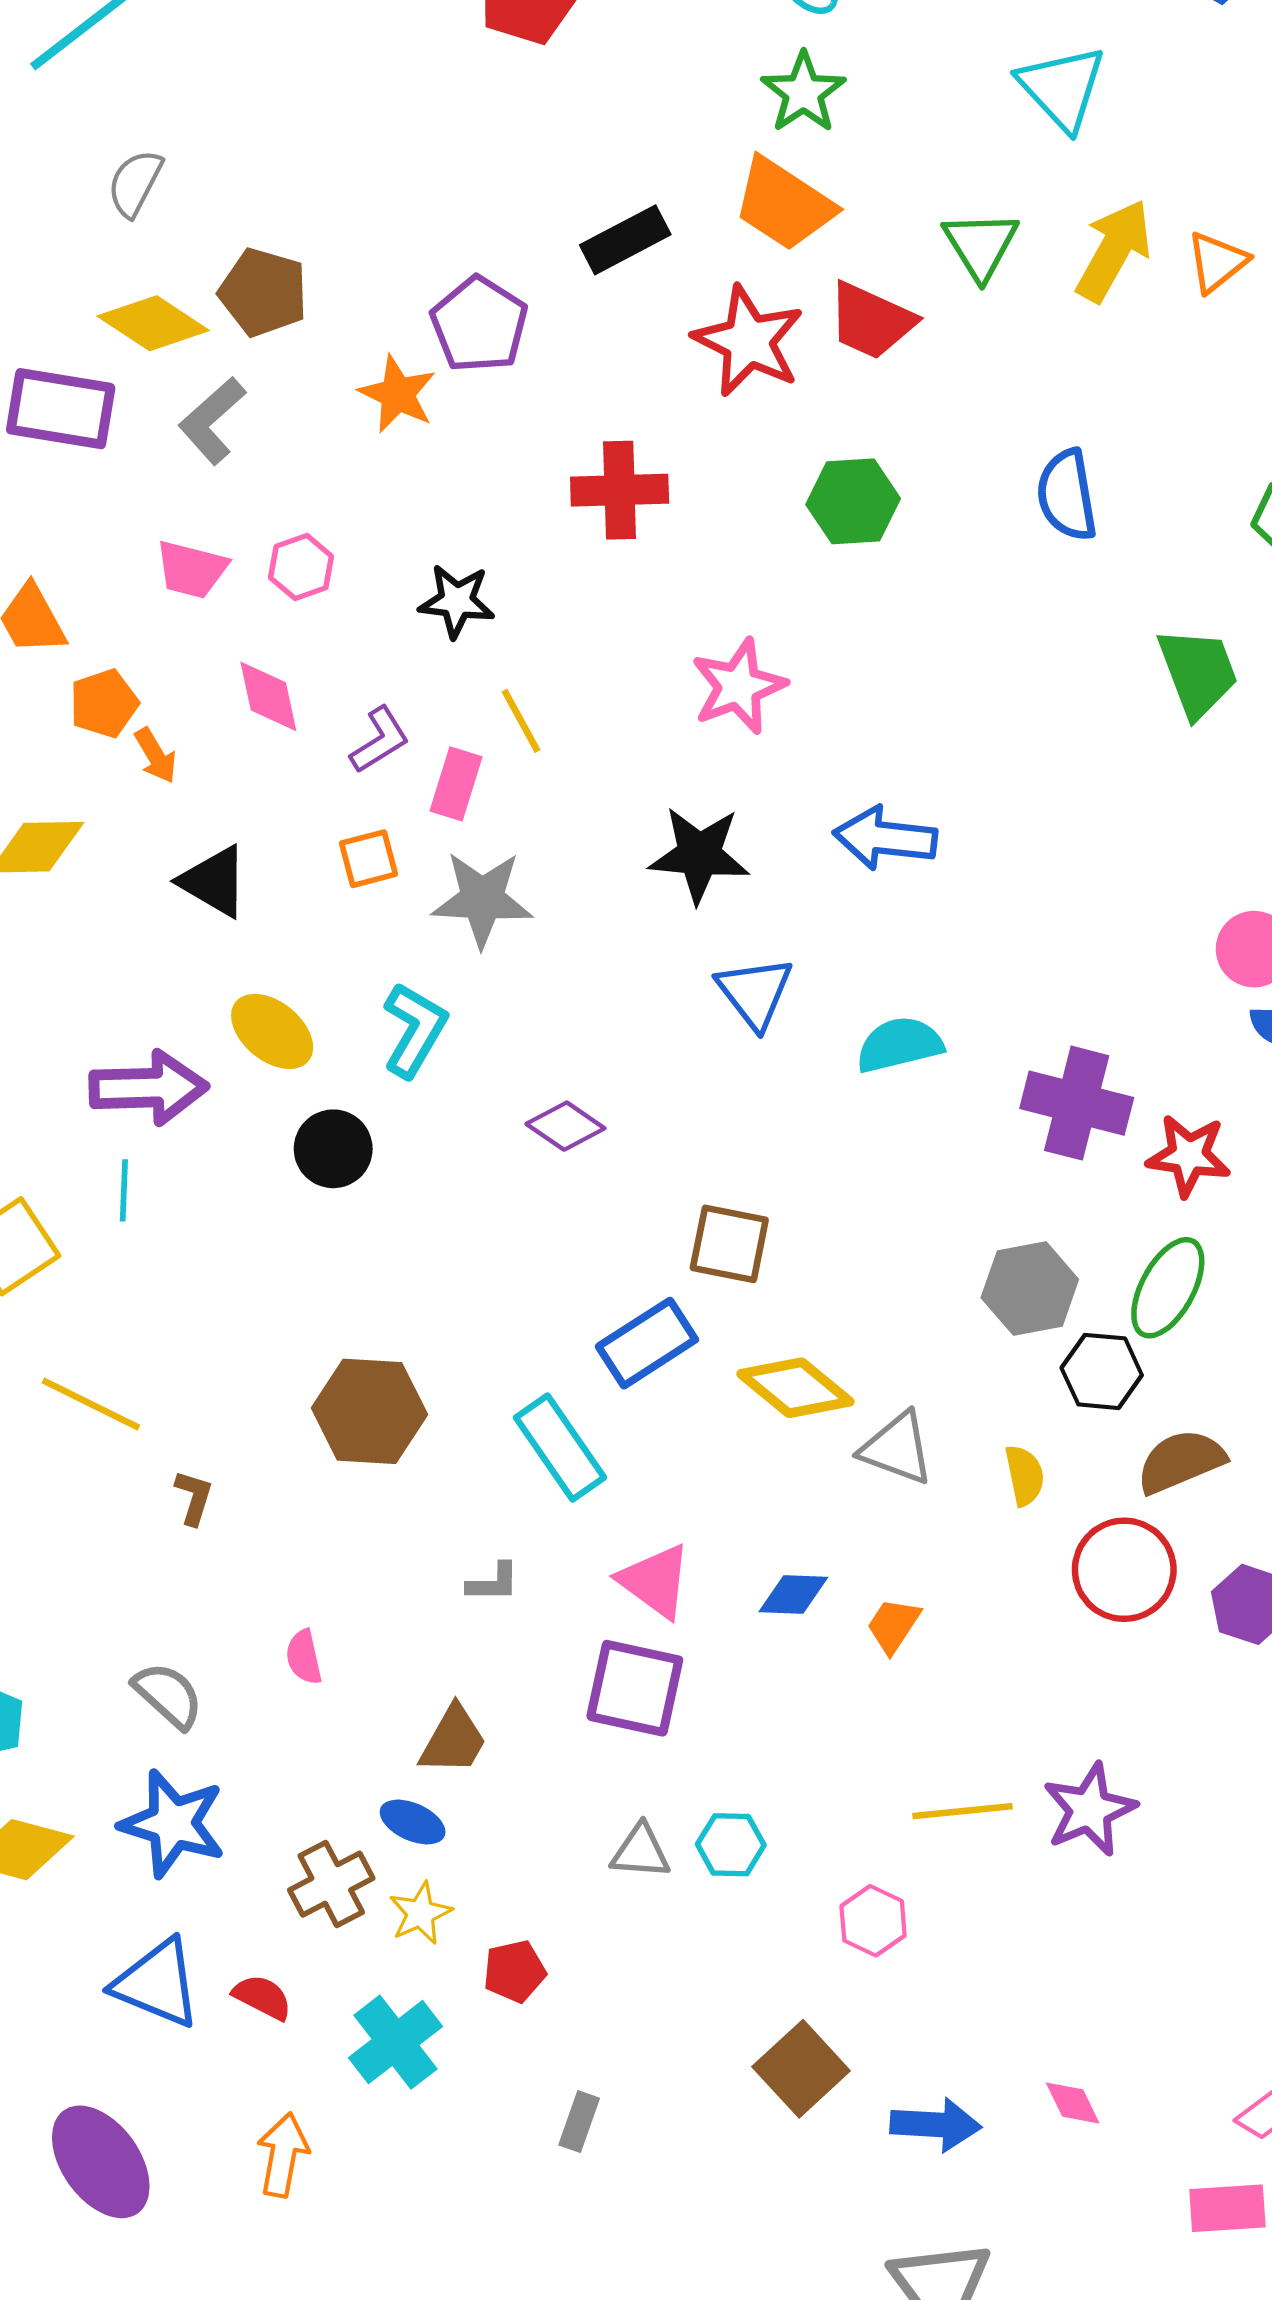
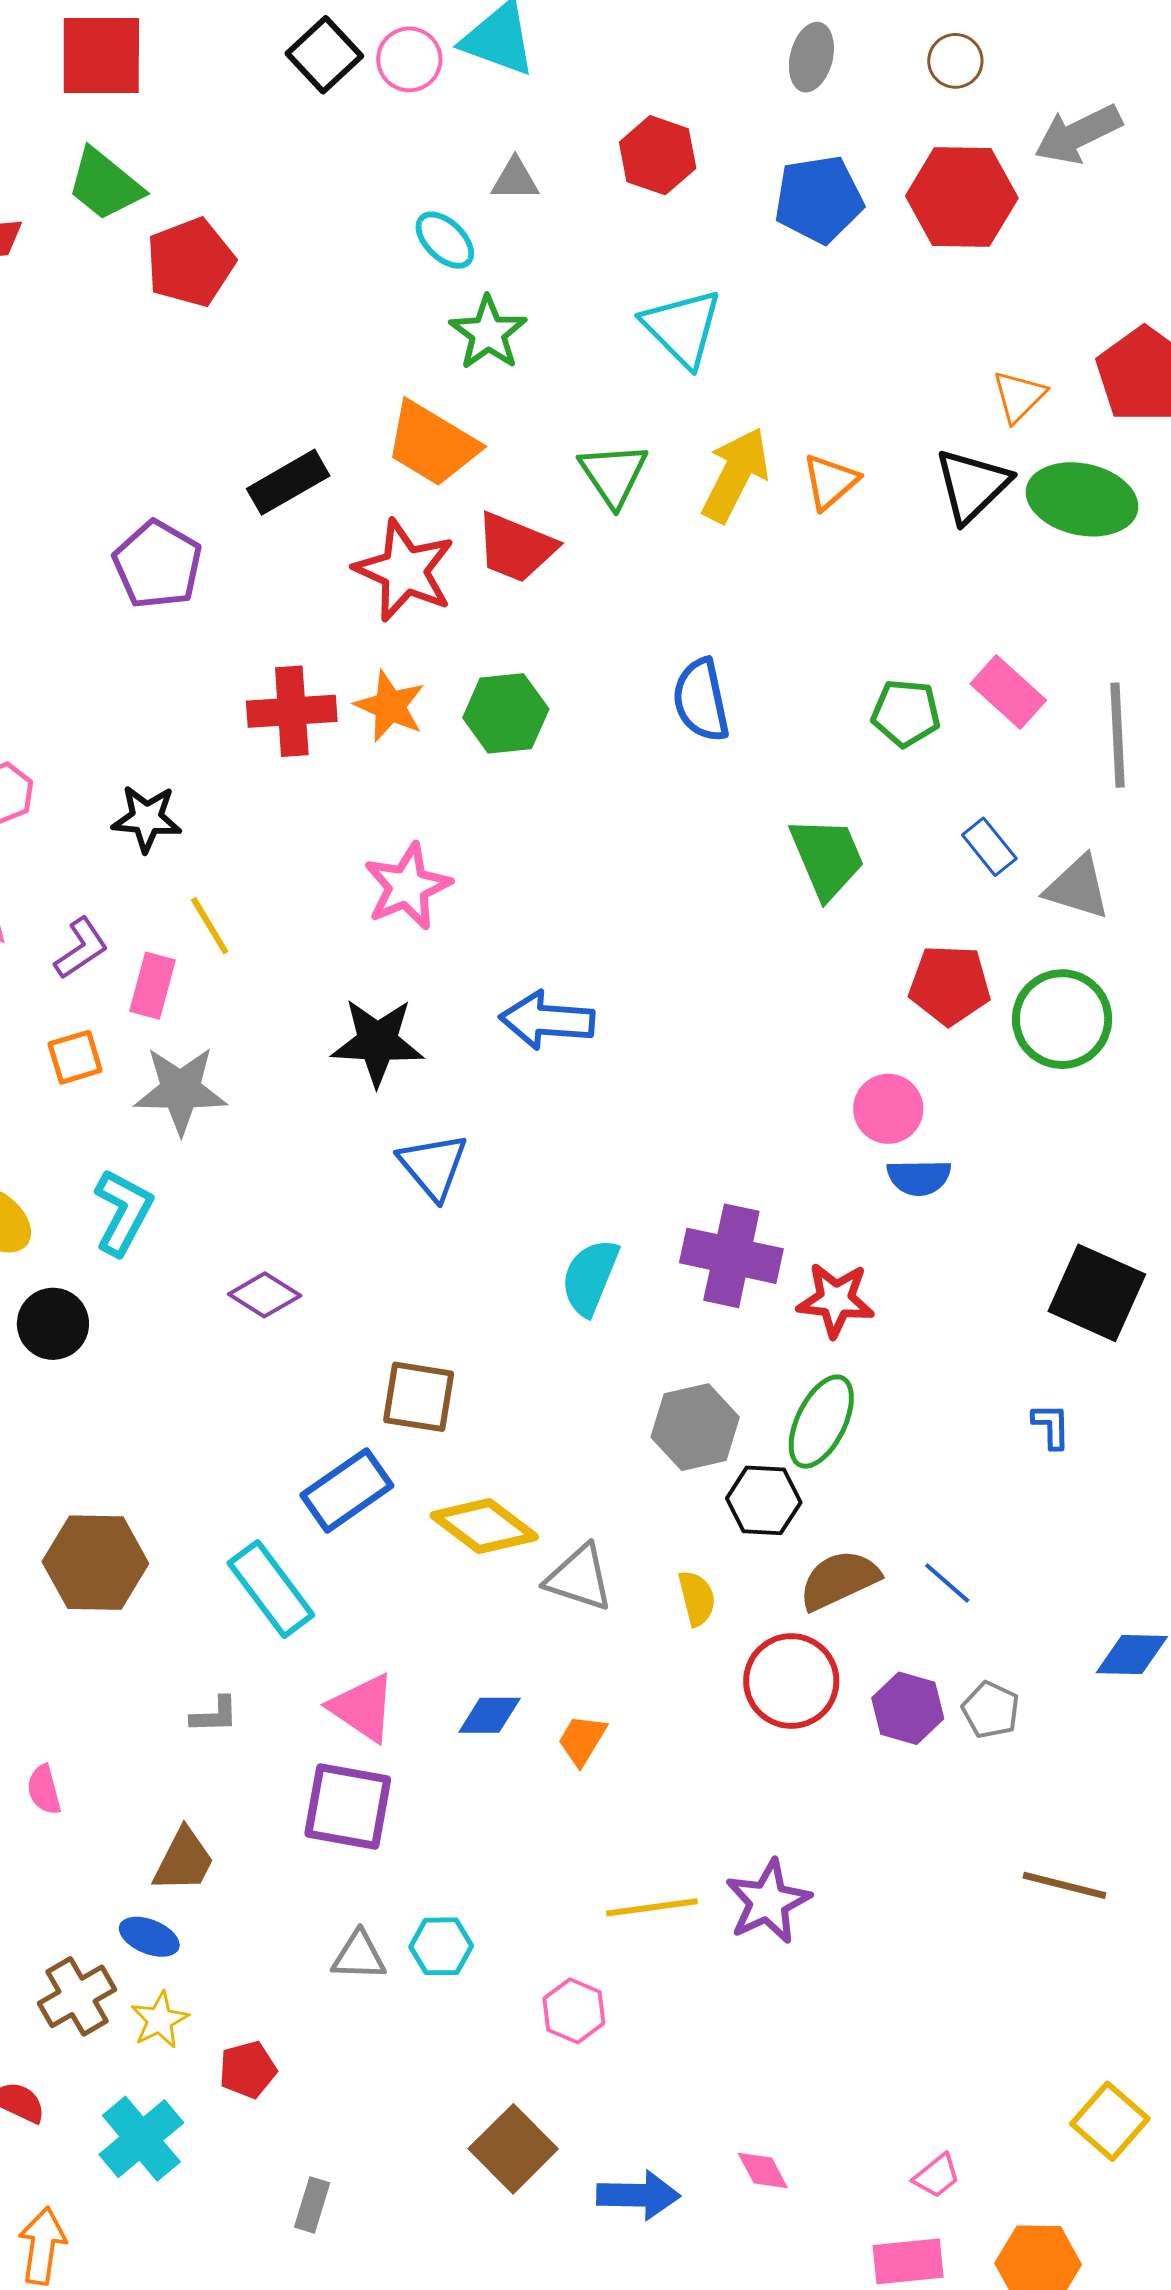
green star: (803, 93) -> (488, 333), moved
orange star: (397, 394) -> (390, 706), moved
cyan semicircle: (899, 1045) -> (590, 1277), moved, turned -52

